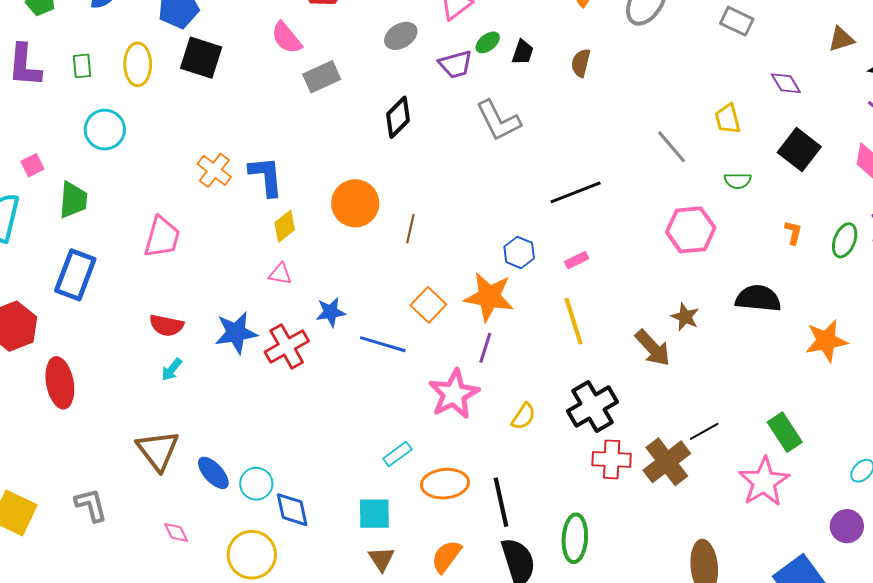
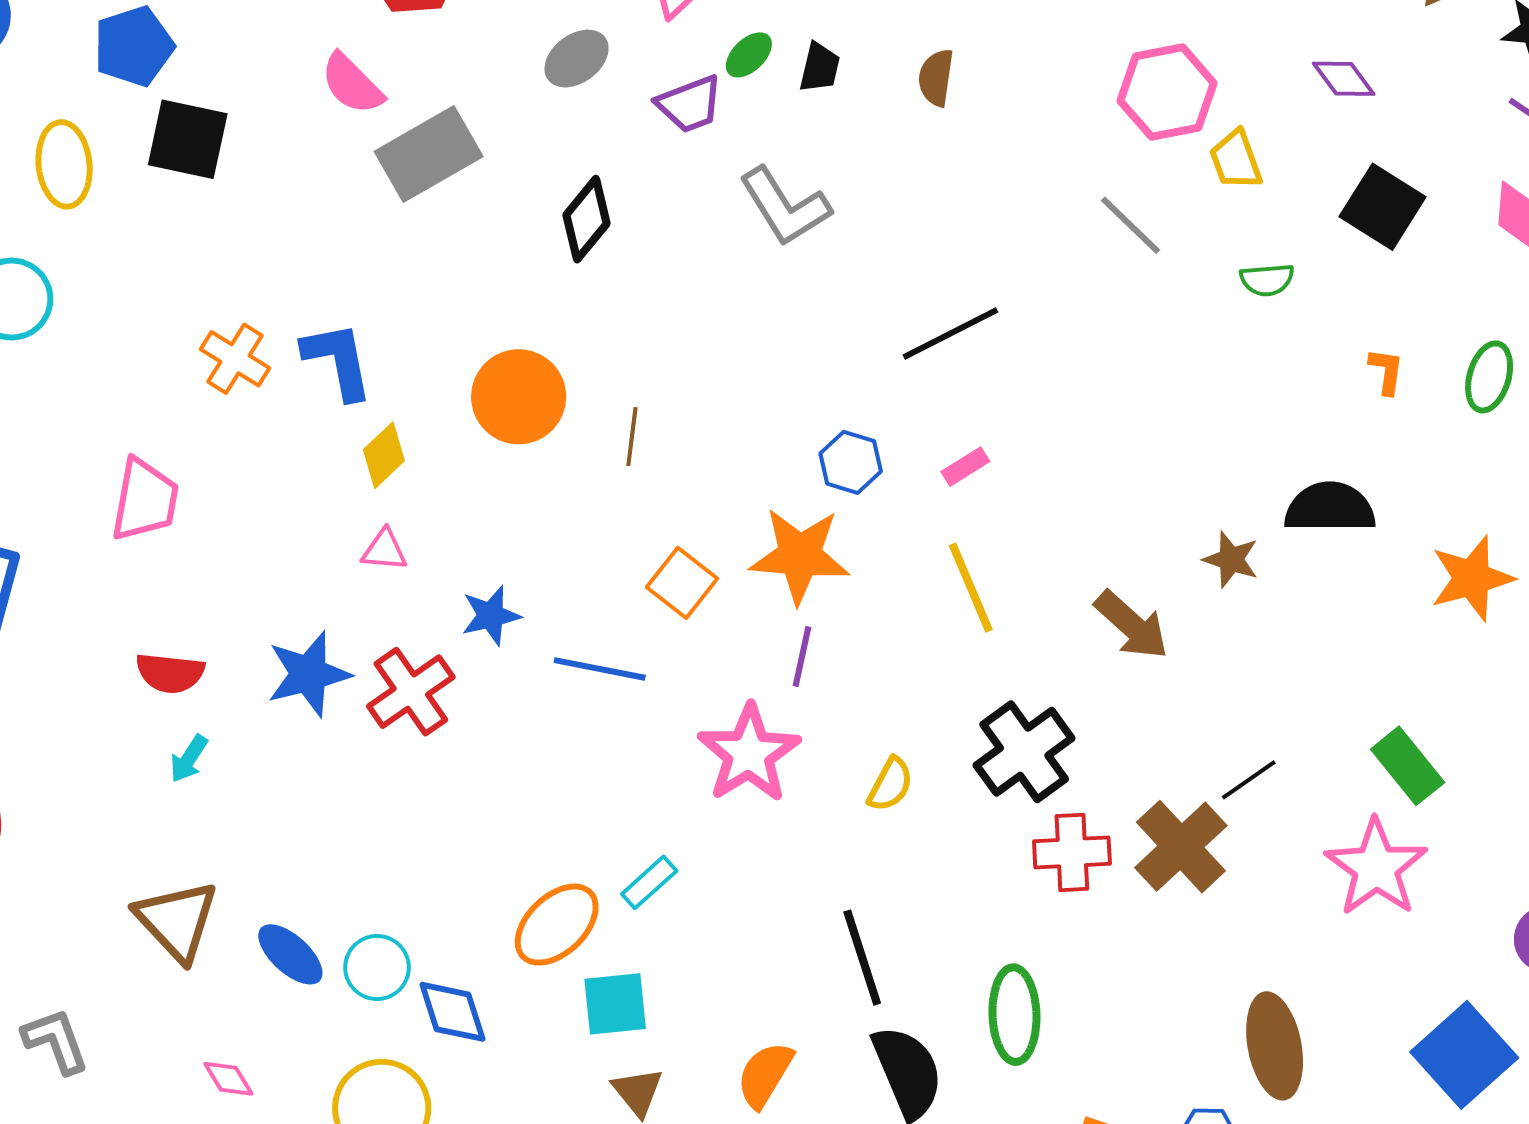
gray rectangle: (322, 77) -> (429, 154), size x1.4
pink hexagon: (691, 230) -> (1167, 92), moved
brown star: (685, 317) -> (1231, 559), moved
orange ellipse: (445, 484) -> (557, 925), moved, turned -33

